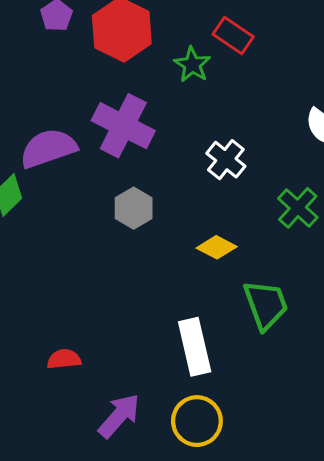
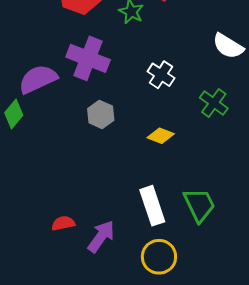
green trapezoid: (266, 305) -> (199, 205), moved
purple arrow: (119, 416) -> (101, 236), moved

